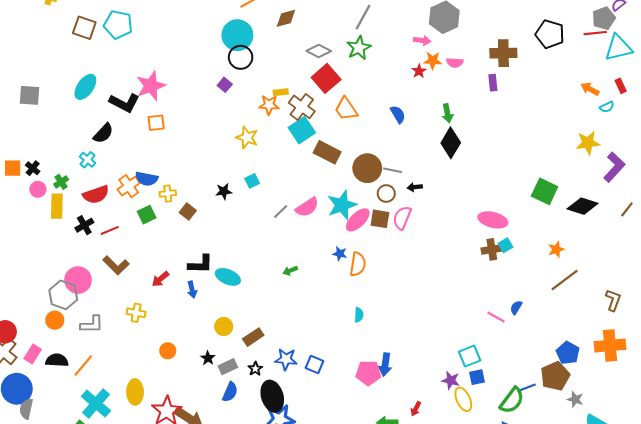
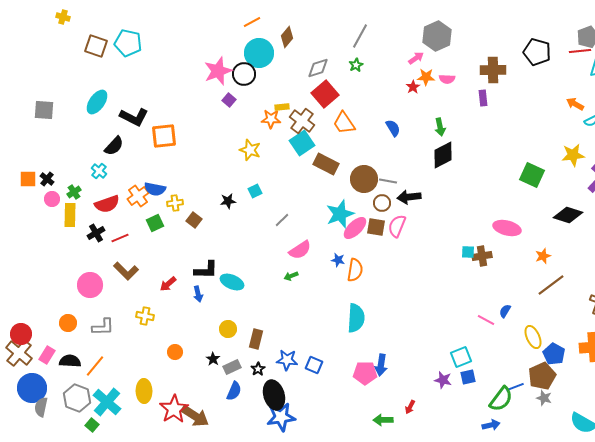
brown diamond: (286, 18) -> (287, 37), turned -35
cyan circle: (237, 35) -> (259, 53), moved
pink arrow: (422, 40) -> (416, 58), turned -42
green star: (359, 48) -> (356, 65), size x0.6
gray diamond: (319, 51) -> (318, 68), turned -45
pink star: (151, 86) -> (218, 71), moved
orange square: (156, 123) -> (164, 136), size x1.5
black diamond: (451, 143) -> (443, 155), turned 32
black arrow: (415, 187) -> (409, 197), size x1.6
green square: (545, 191) -> (532, 175), moved
pink semicircle: (307, 207) -> (300, 250), moved
pink ellipse: (493, 220) -> (507, 228), moved
cyan square: (506, 245) -> (468, 252), moved, turned 32
gray hexagon: (63, 295) -> (77, 398), moved
cyan semicircle: (359, 315) -> (356, 318), size x2.0
brown rectangle: (253, 337) -> (256, 339), turned -42
yellow ellipse: (463, 399) -> (533, 337), moved
gray star: (575, 399) -> (544, 398), moved

